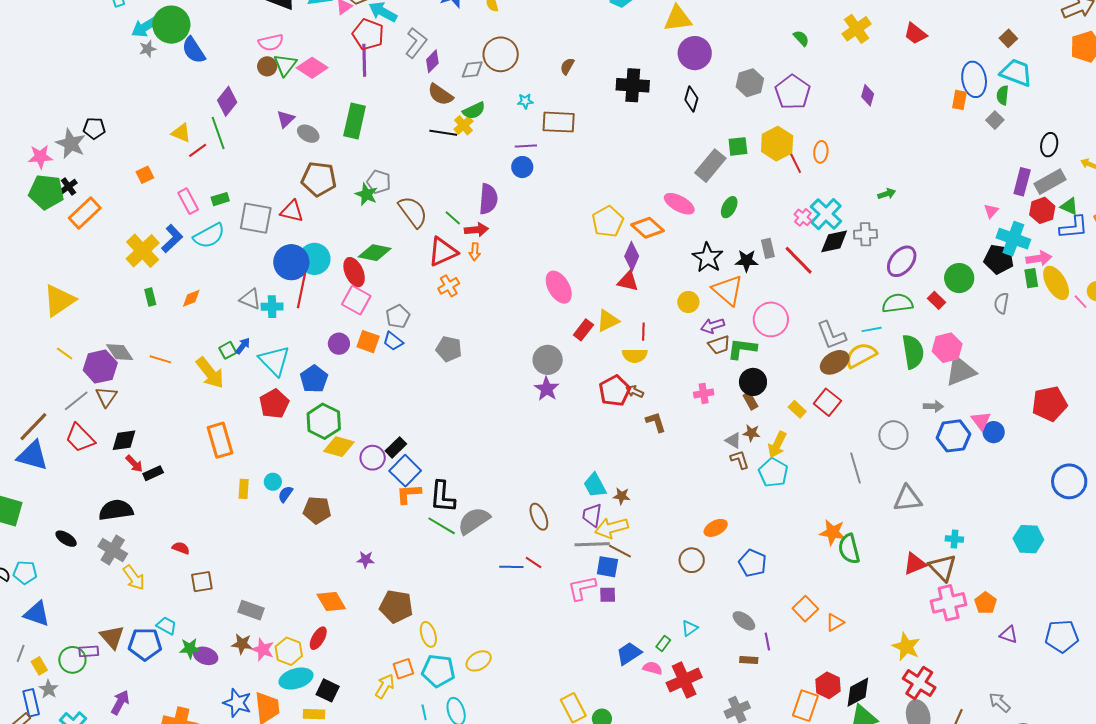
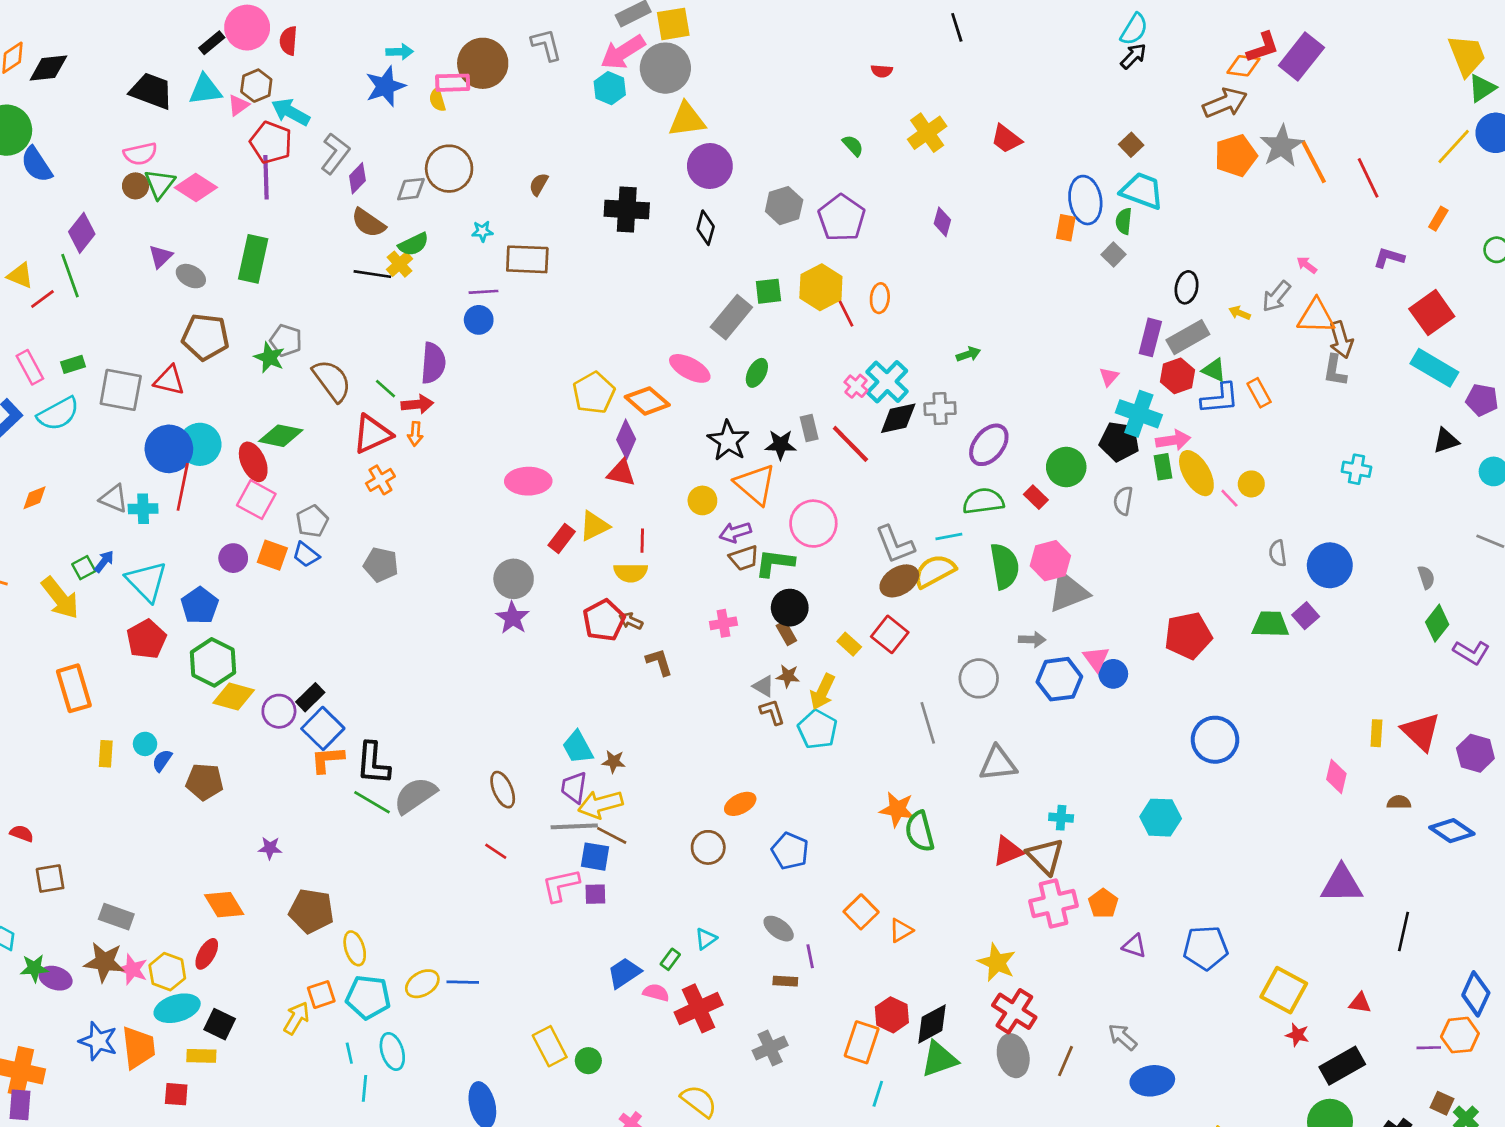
pink ellipse: (559, 287) -> (528, 481), turned -60
blue line: (511, 567) -> (463, 982), moved
brown star: (242, 644) -> (104, 962), size x1.4

